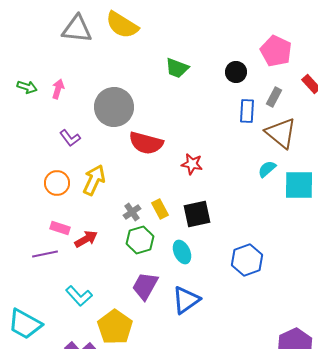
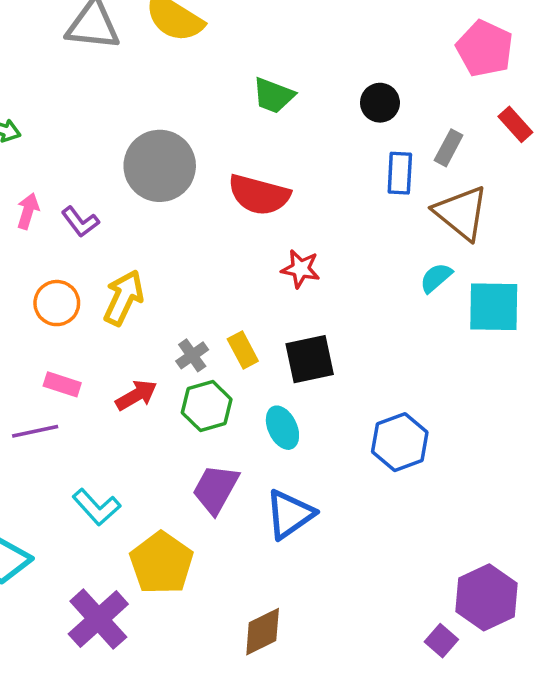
pink pentagon: (276, 51) -> (485, 49), moved
pink arrow: (58, 89) -> (28, 211), moved
red semicircle: (146, 143) -> (259, 195), moved
red arrow: (86, 239) -> (136, 395), moved

